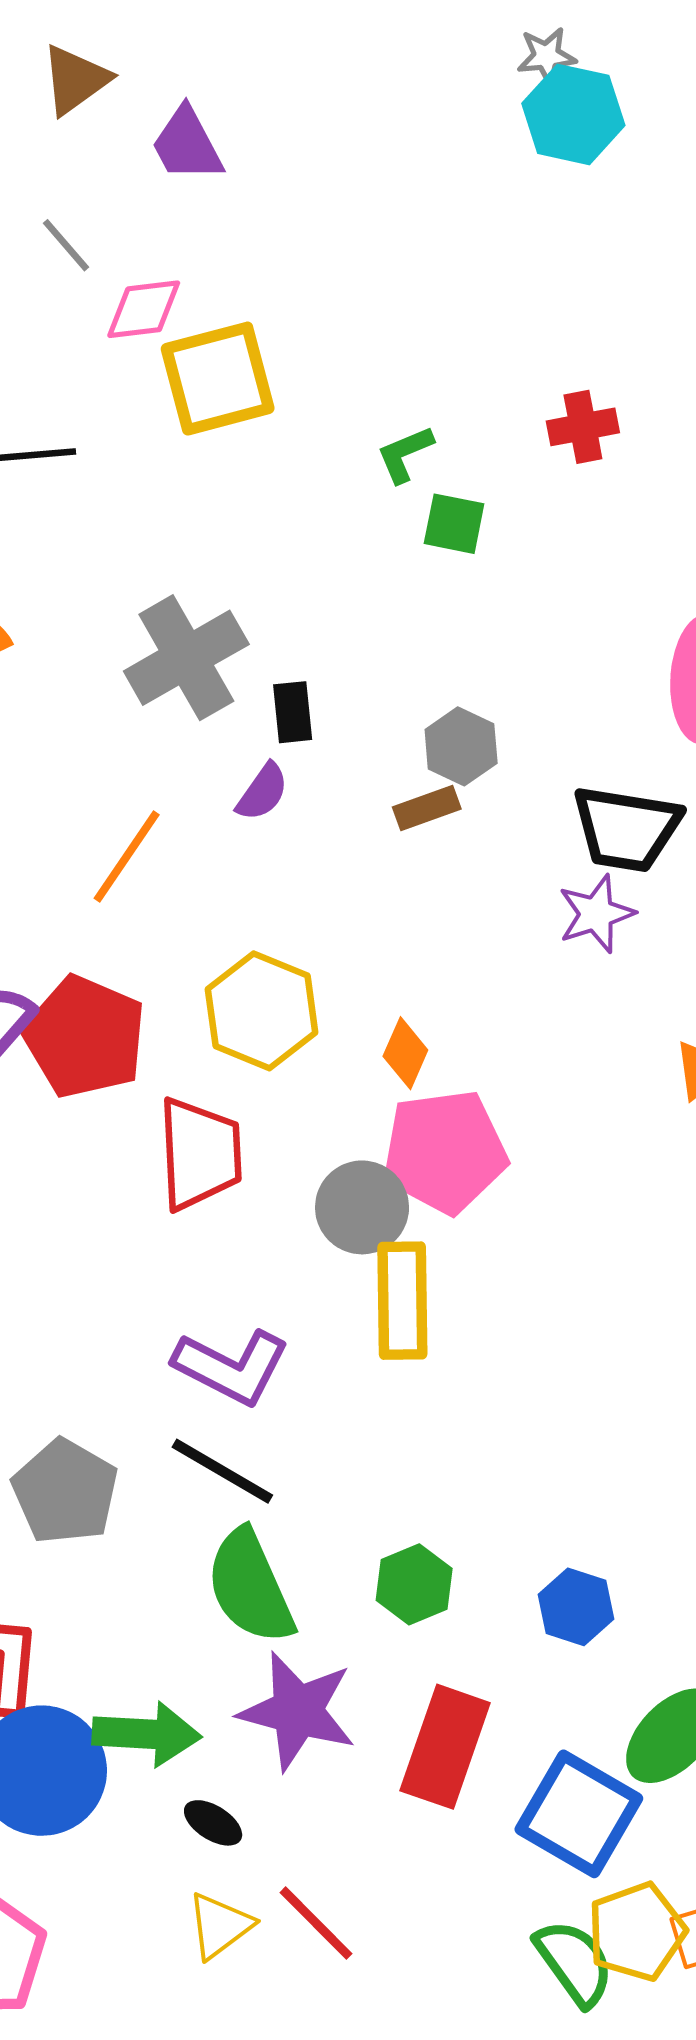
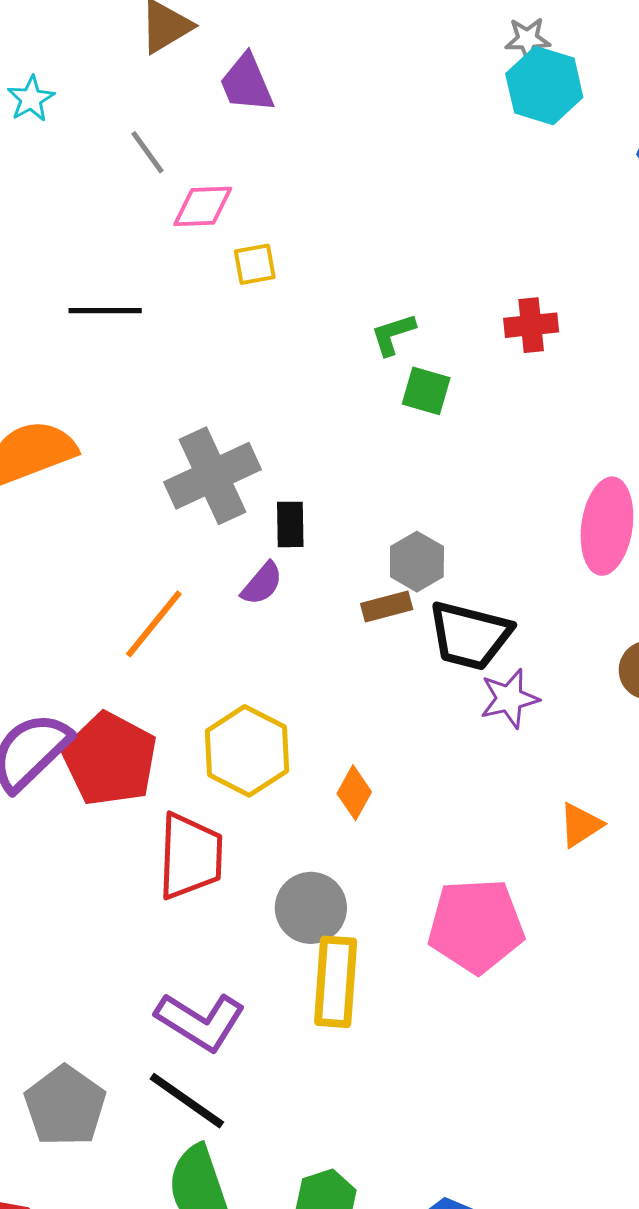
yellow square: (218, 379) -> (255, 264), size x0.5
black trapezoid: (626, 829) -> (470, 636), moved
pink pentagon: (445, 1152) -> (476, 926), moved

